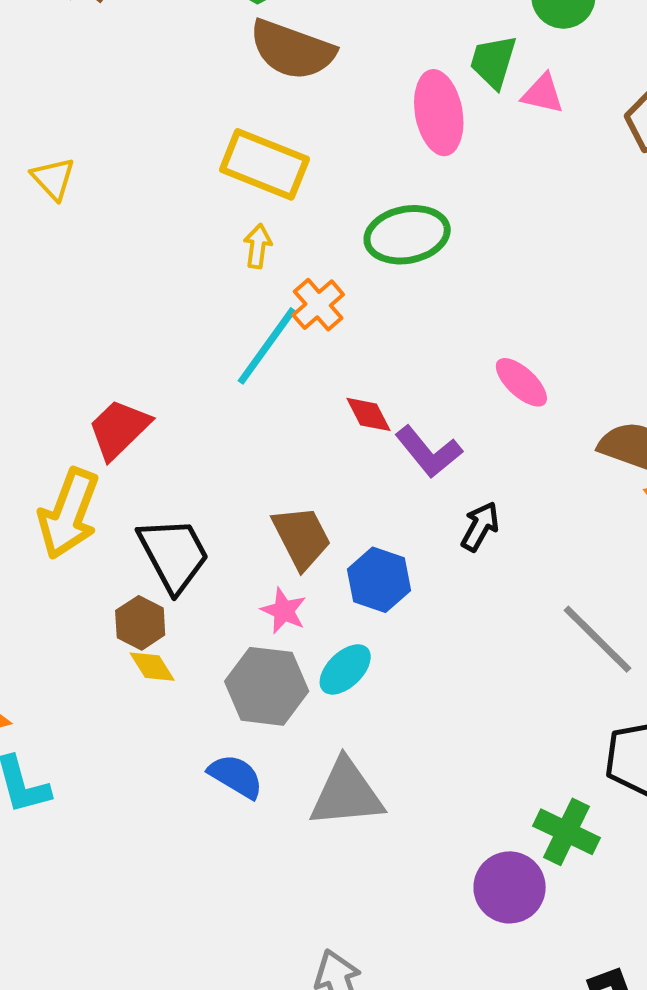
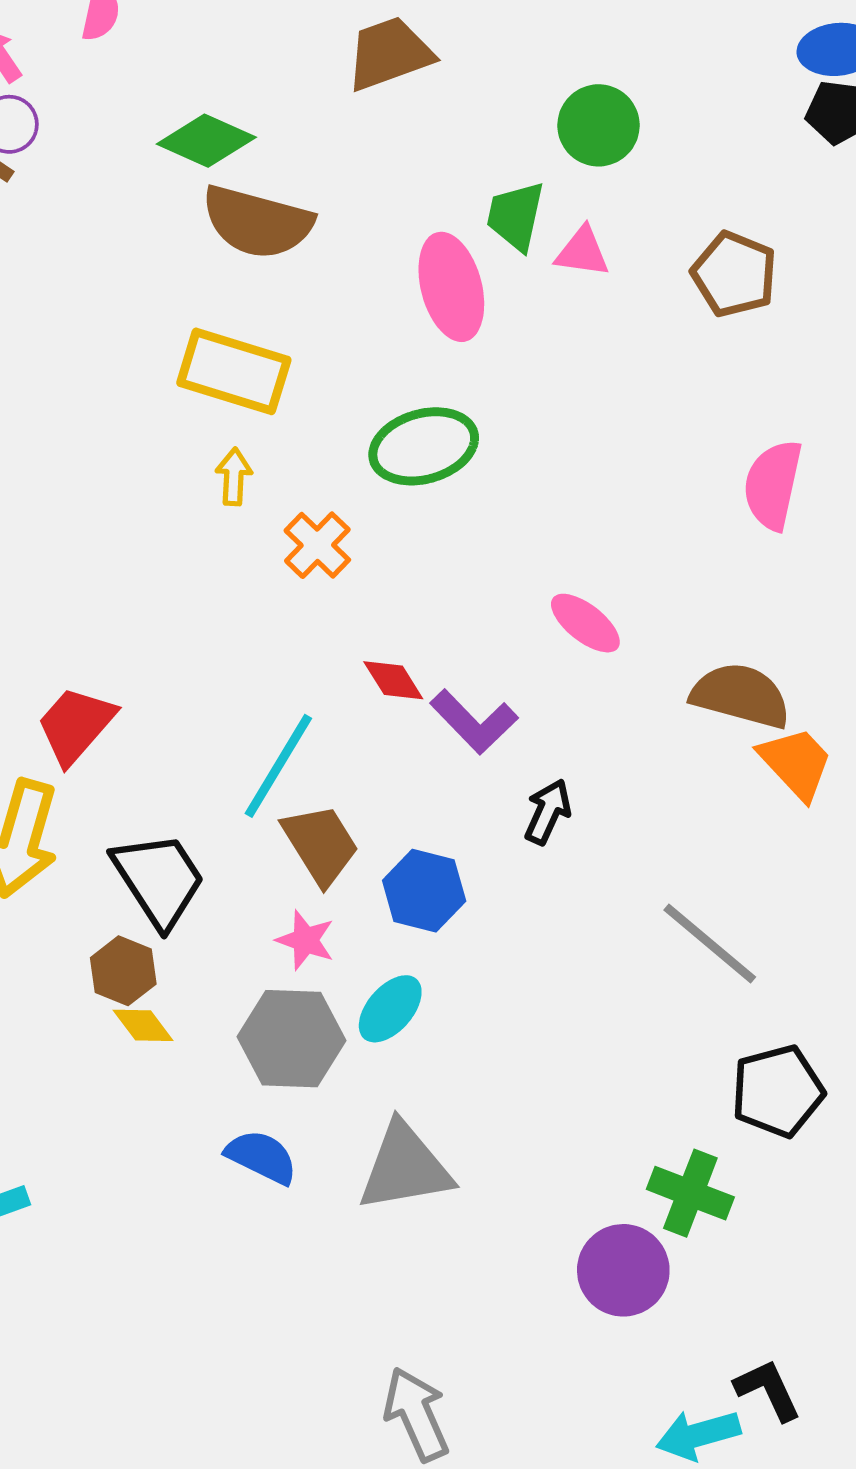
cyan line: (267, 346) -> (278, 766), moved

